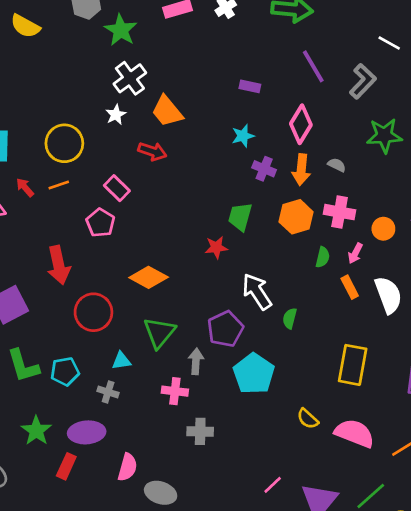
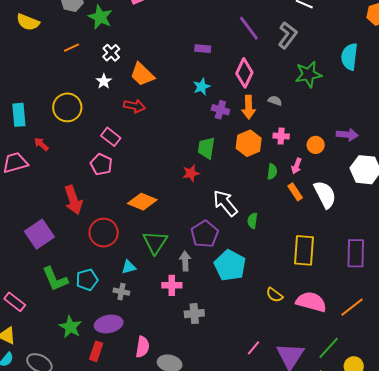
white cross: (130, 78) -> (111, 53), size x0.7
orange line: (59, 185) -> (72, 48), moved
pink cross: (340, 212) -> (281, 136), size x0.7

